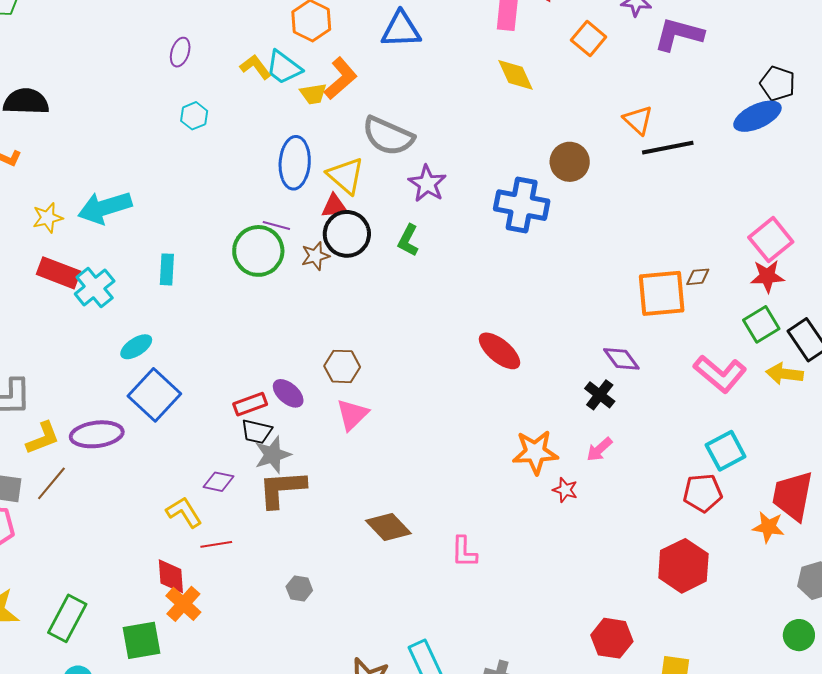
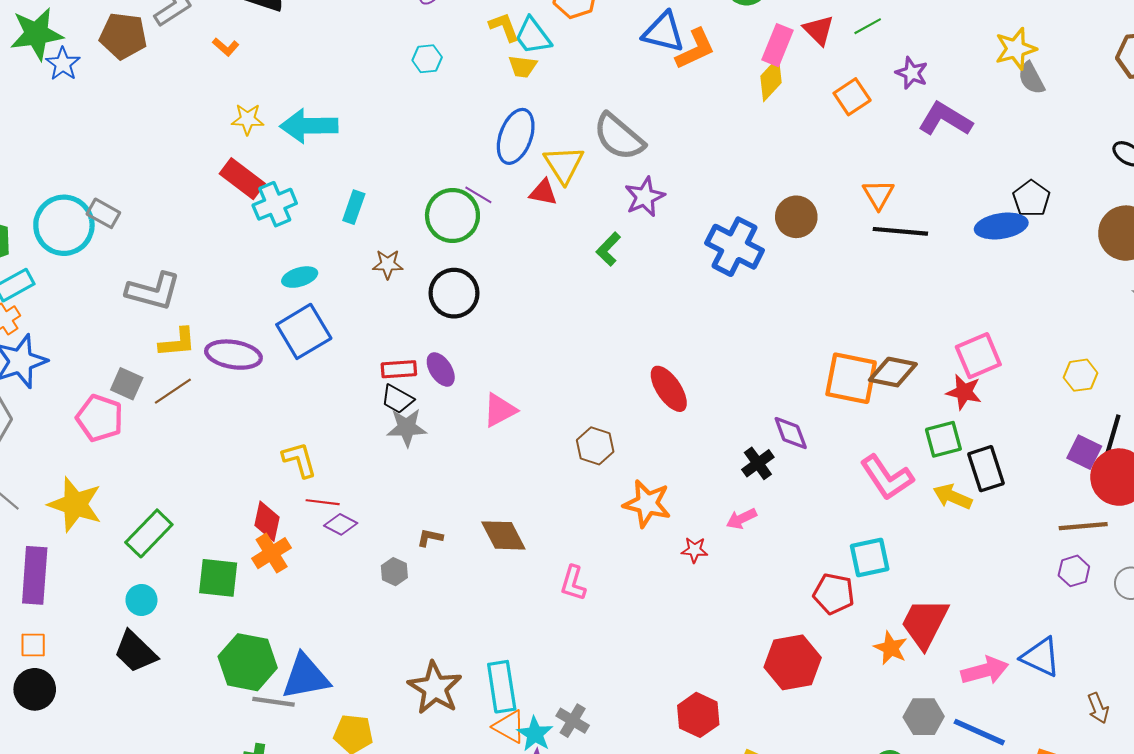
yellow diamond: (515, 75) -> (771, 79), moved, turned 51
orange L-shape: (341, 78) -> (695, 49), moved
yellow trapezoid: (313, 94) -> (523, 67), moved
black circle: (347, 234) -> (454, 293), moved
brown star: (315, 256) -> (388, 264), moved
brown diamond: (698, 277) -> (893, 372), size x1.8
brown hexagon: (342, 366) -> (595, 446), moved
orange star: (535, 452) -> (647, 504), moved
purple diamond: (219, 482) -> (341, 524), moved
brown L-shape: (282, 489) -> (430, 538), moved, size x0.5
red star: (565, 490) -> (695, 550), turned -30

